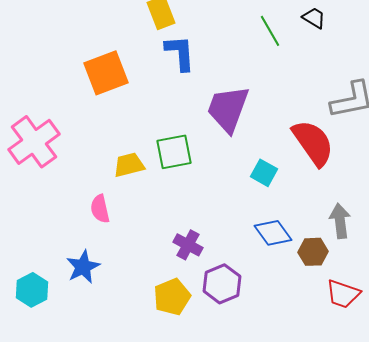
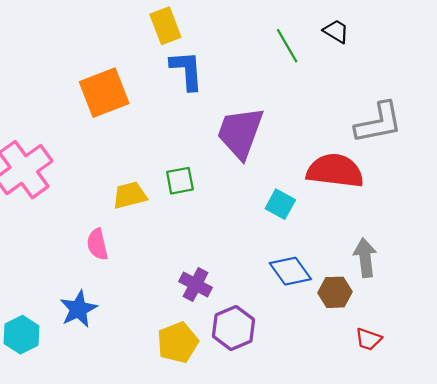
red semicircle: (313, 143) -> (335, 171), turned -48
green square: (174, 152) -> (180, 181), size x0.7
red trapezoid: (343, 294) -> (368, 339), size x0.7

